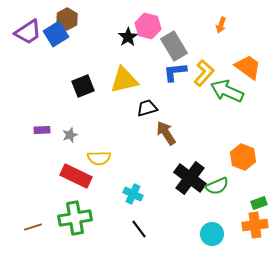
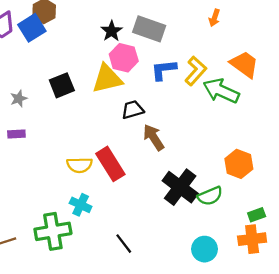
pink hexagon: (148, 26) -> (124, 58), moved
gray rectangle: (174, 46) -> (149, 29), moved, turned -40
gray star: (70, 135) -> (19, 99), moved
red rectangle: (76, 176) -> (110, 164), moved, turned 32
cyan cross: (133, 194) -> (81, 205), moved

